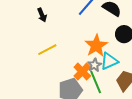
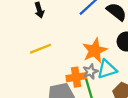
orange cross: (82, 72) -> (76, 77), turned 30

